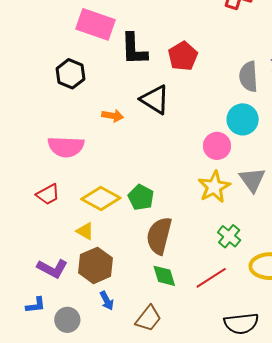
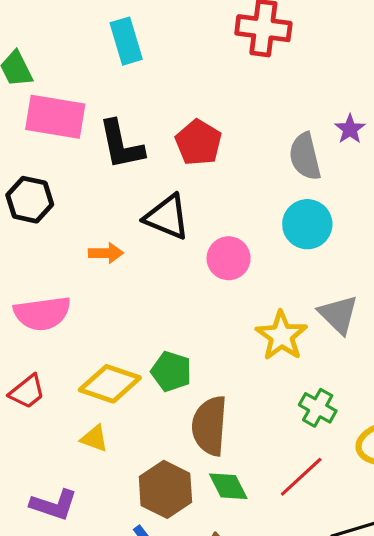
pink circle: (217, 146) -> (229, 258), moved
brown hexagon: (95, 265) -> (165, 489), moved

